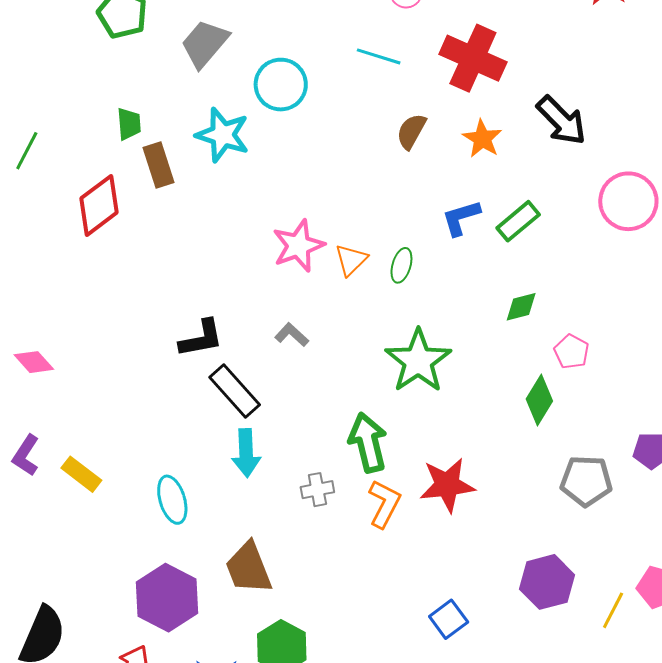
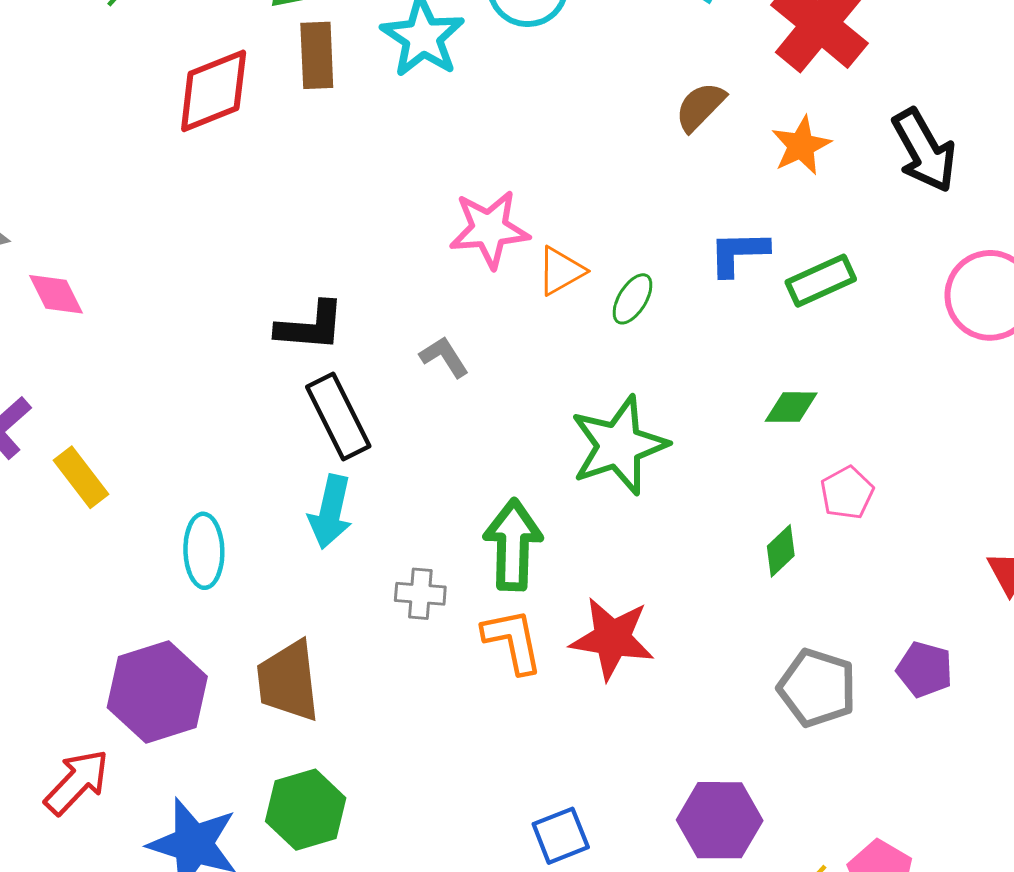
green diamond: (539, 400) -> (781, 551), size x0.7
orange L-shape: (384, 504) -> (513, 641), turned -54

